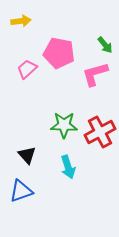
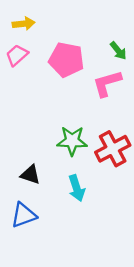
pink trapezoid: (27, 69) -> (17, 55), moved
black triangle: (27, 155) -> (30, 175), turned -30

